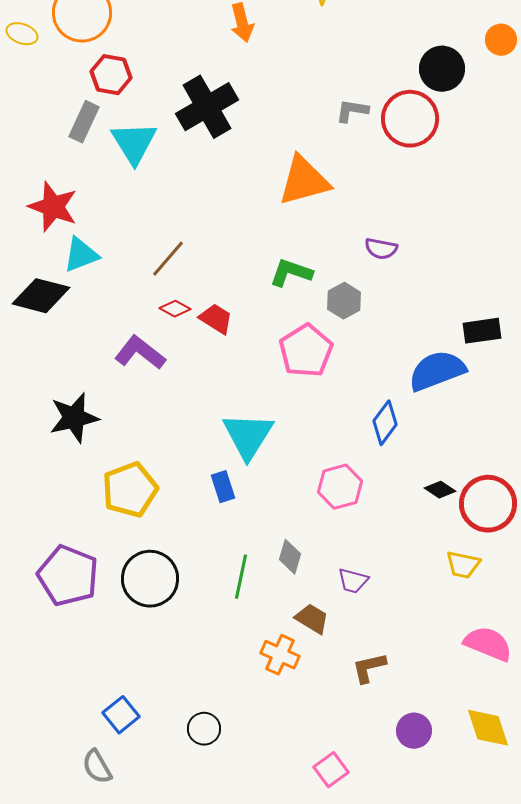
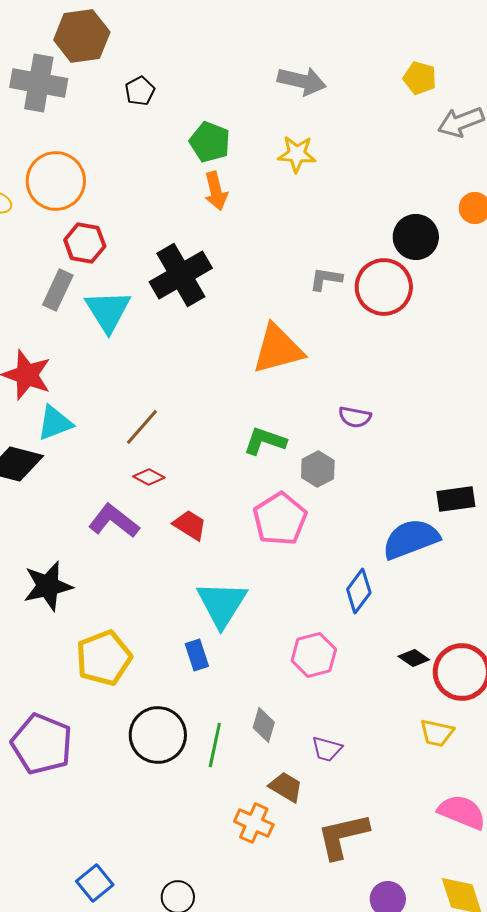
red trapezoid: (216, 319) -> (190, 525), moved
black circle: (150, 579) -> (158, 735), moved
brown L-shape: (369, 668) -> (343, 836), size x1.5

